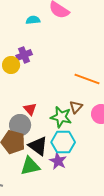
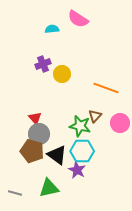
yellow circle: (11, 65) -> (62, 74), moved
red triangle: (30, 109) -> (35, 118), moved
green triangle: (30, 166) -> (49, 188), moved

